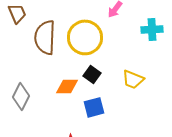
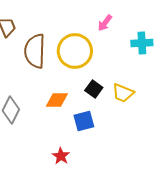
black square: (92, 74) -> (94, 89), moved

